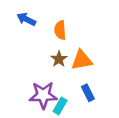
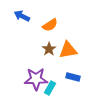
orange semicircle: (60, 30) -> (50, 25), turned -119
blue rectangle: (88, 93) -> (73, 77), turned -48

